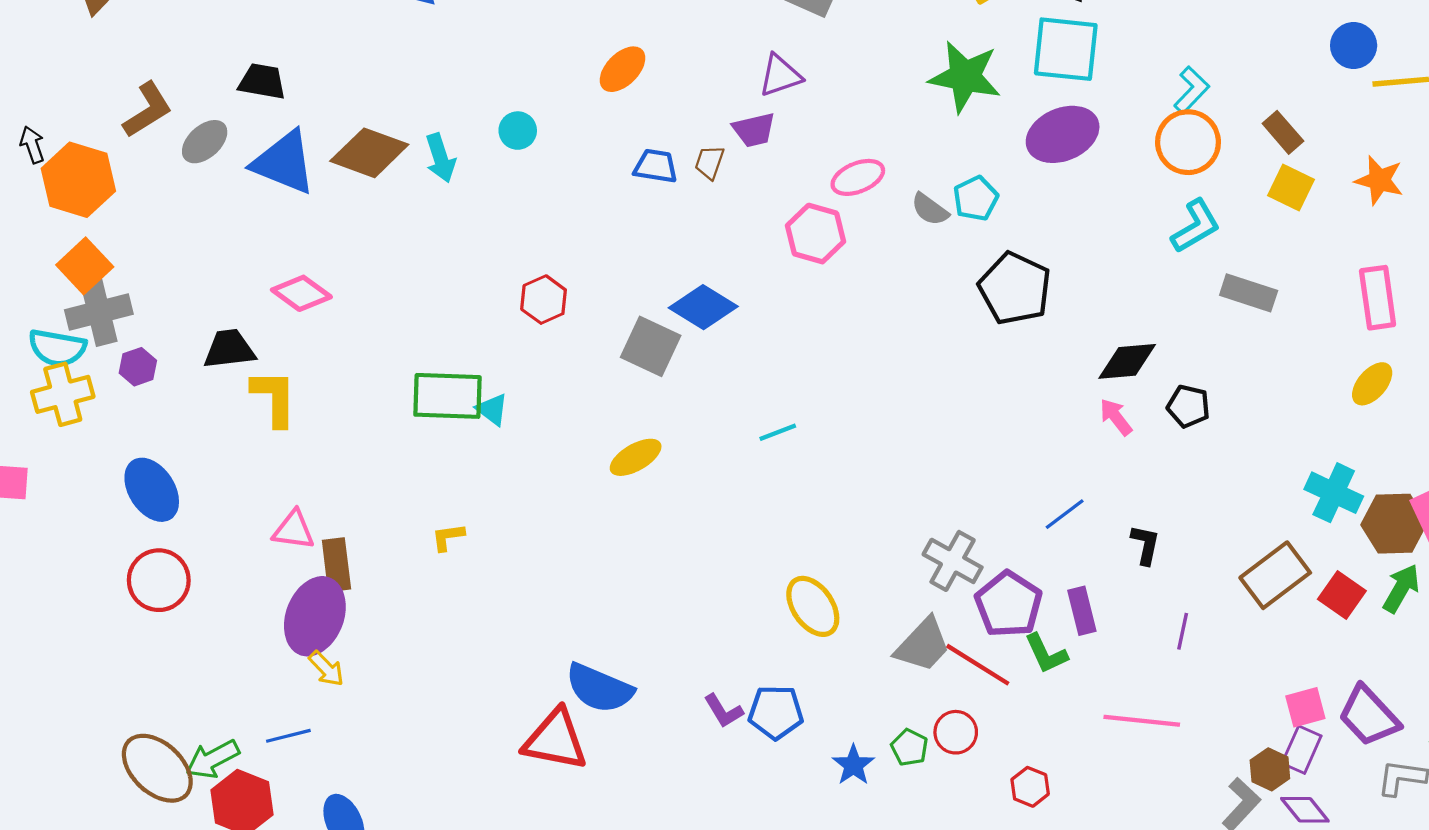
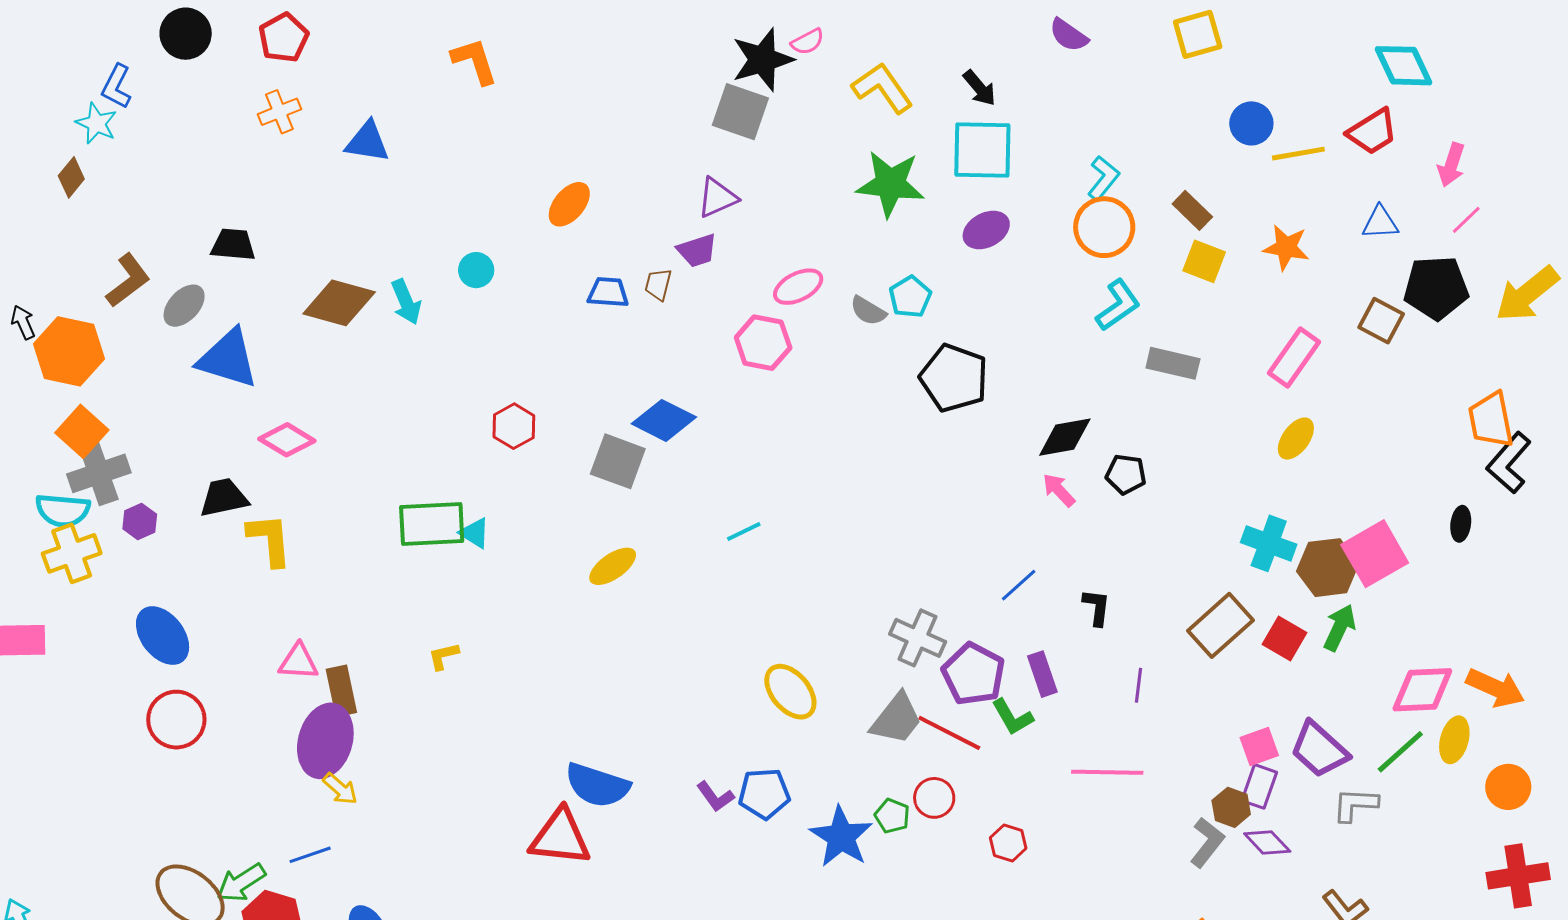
purple ellipse: (1063, 134) -> (986, 230), size x0.7
blue triangle: (284, 162) -> (228, 359), moved
pink rectangle: (1378, 298) -> (1294, 358), turned 48
blue star: (853, 765) -> (841, 837), size x1.6

